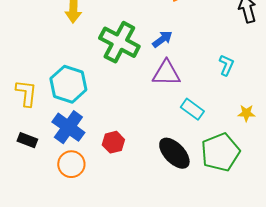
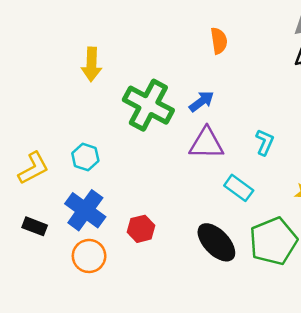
cyan L-shape: (226, 65) -> (265, 142), moved
cyan hexagon: (68, 84) -> (85, 157), size x0.6
yellow L-shape: (26, 93) -> (33, 168), turned 56

